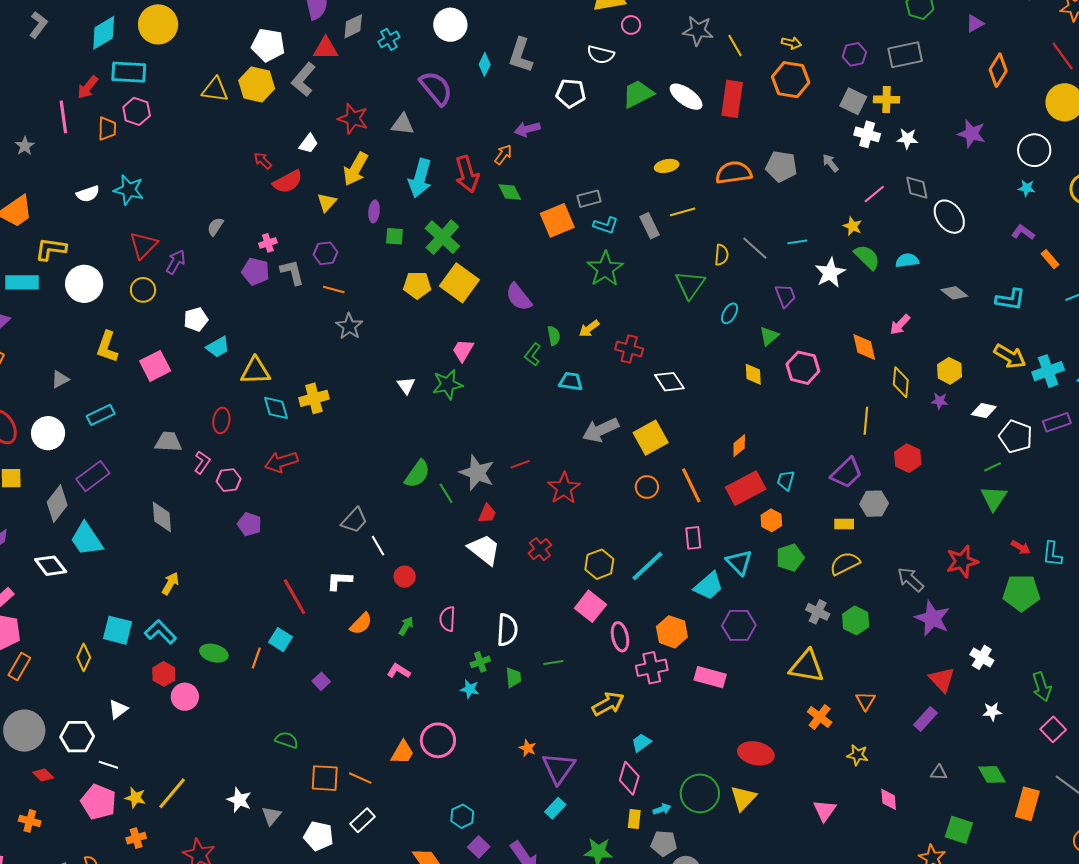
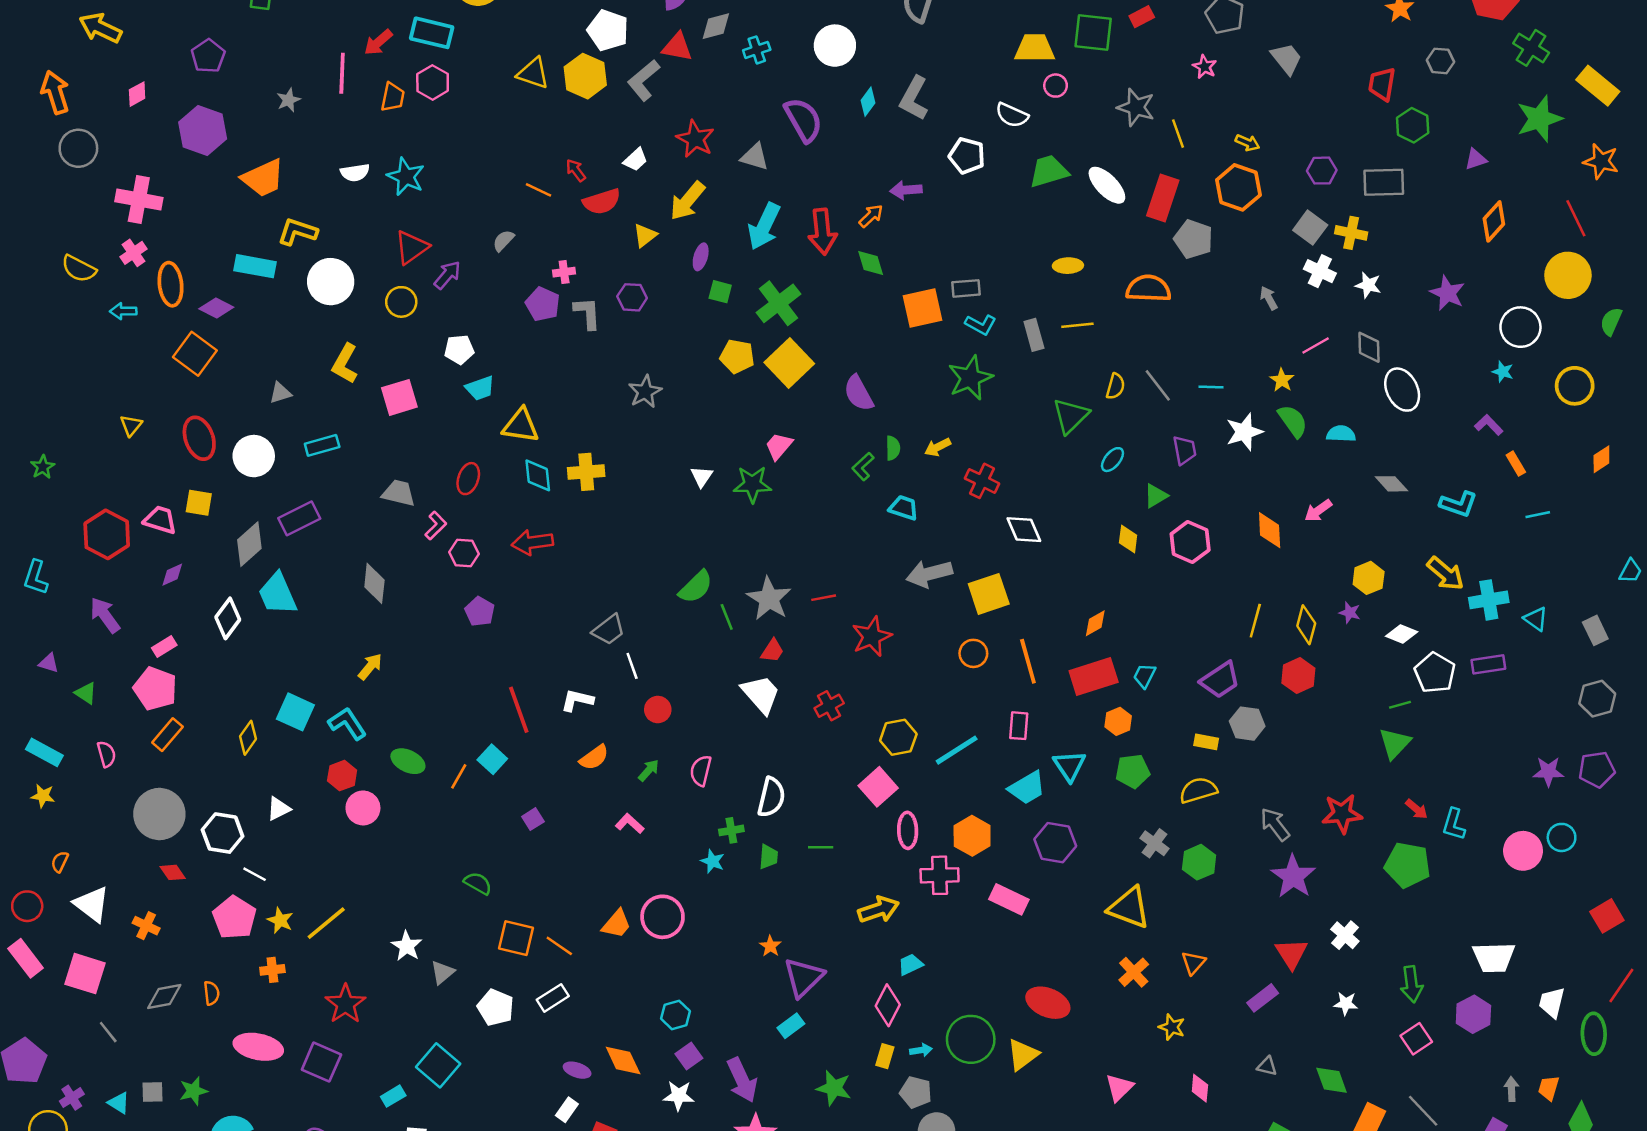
gray pentagon: (781, 166) -> (1193, 239), moved
orange line: (334, 289) -> (539, 190), moved
yellow diamond: (901, 382) -> (1306, 625), moved
white diamond: (51, 566) -> (228, 618), turned 64

